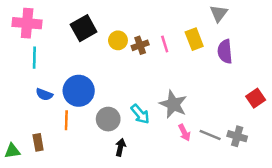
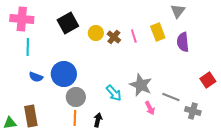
brown cross: (140, 45) -> (114, 37), turned -32
gray circle: (108, 119) -> (76, 97), moved
orange line: (66, 120) -> (75, 118), moved
gray line: (210, 135) -> (171, 97), moved
brown rectangle: (38, 142) -> (31, 116), size x1.5

